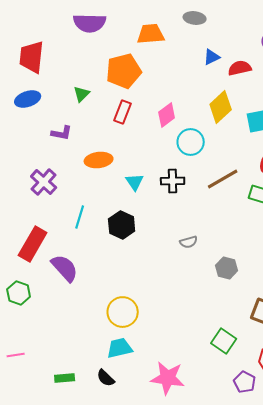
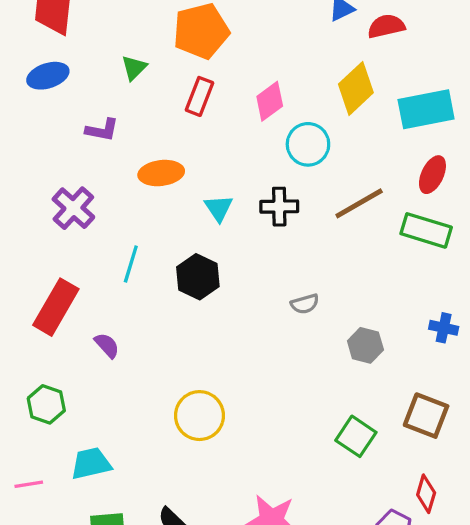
purple semicircle: (65, 268) -> (107, 345), size x0.6
green hexagon: (19, 293) -> (46, 404), moved
green square: (224, 341) -> (356, 436), moved
cyan trapezoid: (120, 348) -> (91, 463), moved

